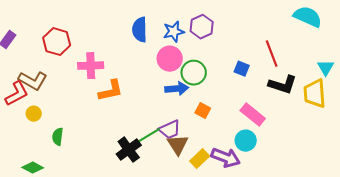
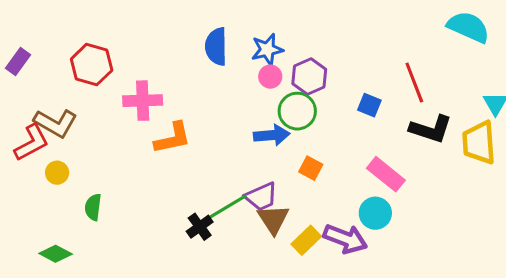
purple hexagon: (202, 27) -> (309, 77), moved
pink circle: (170, 59) -> (270, 77), moved, size x0.6
black cross: (129, 150) -> (200, 227), size x0.7

